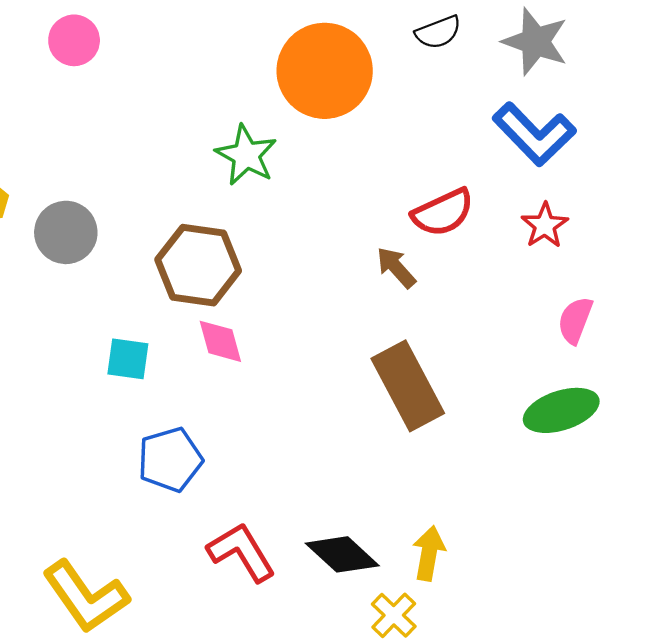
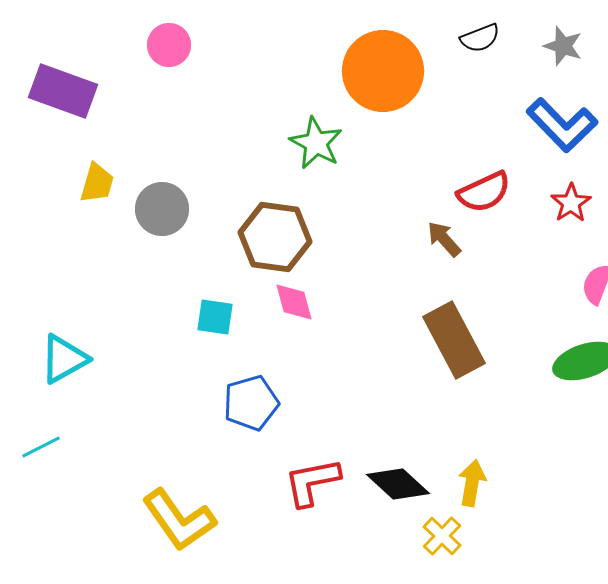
gray star: (535, 42) -> (563, 46), size x0.7
red L-shape: (241, 552) -> (312, 482), turned -70

